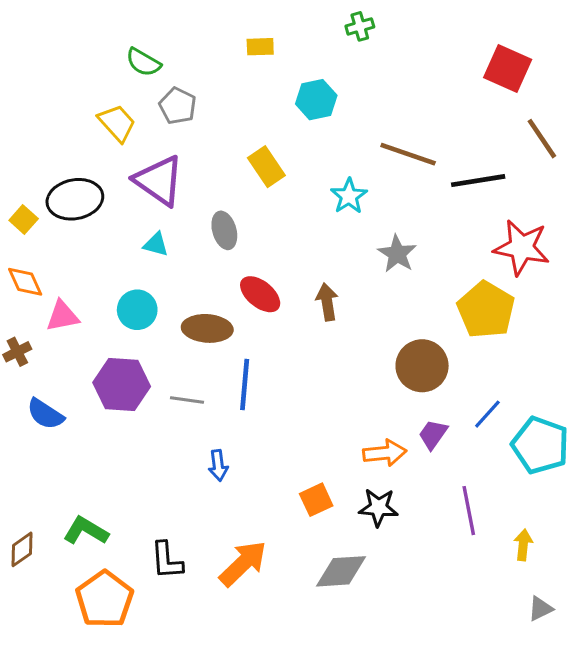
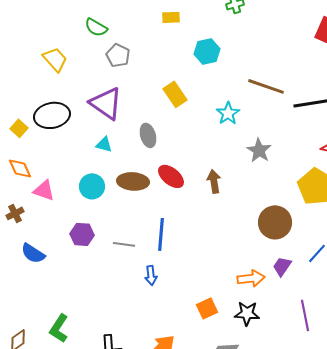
yellow trapezoid: (117, 123) -> (55, 59), moved
pink triangle: (62, 316) -> (44, 190), turned 30
brown ellipse: (207, 328) -> (133, 181), moved
purple hexagon: (122, 384) -> (82, 234), size x0.7
blue arrow: (218, 465) -> (151, 275), moved
green L-shape: (86, 531) -> (59, 328), turned -88

